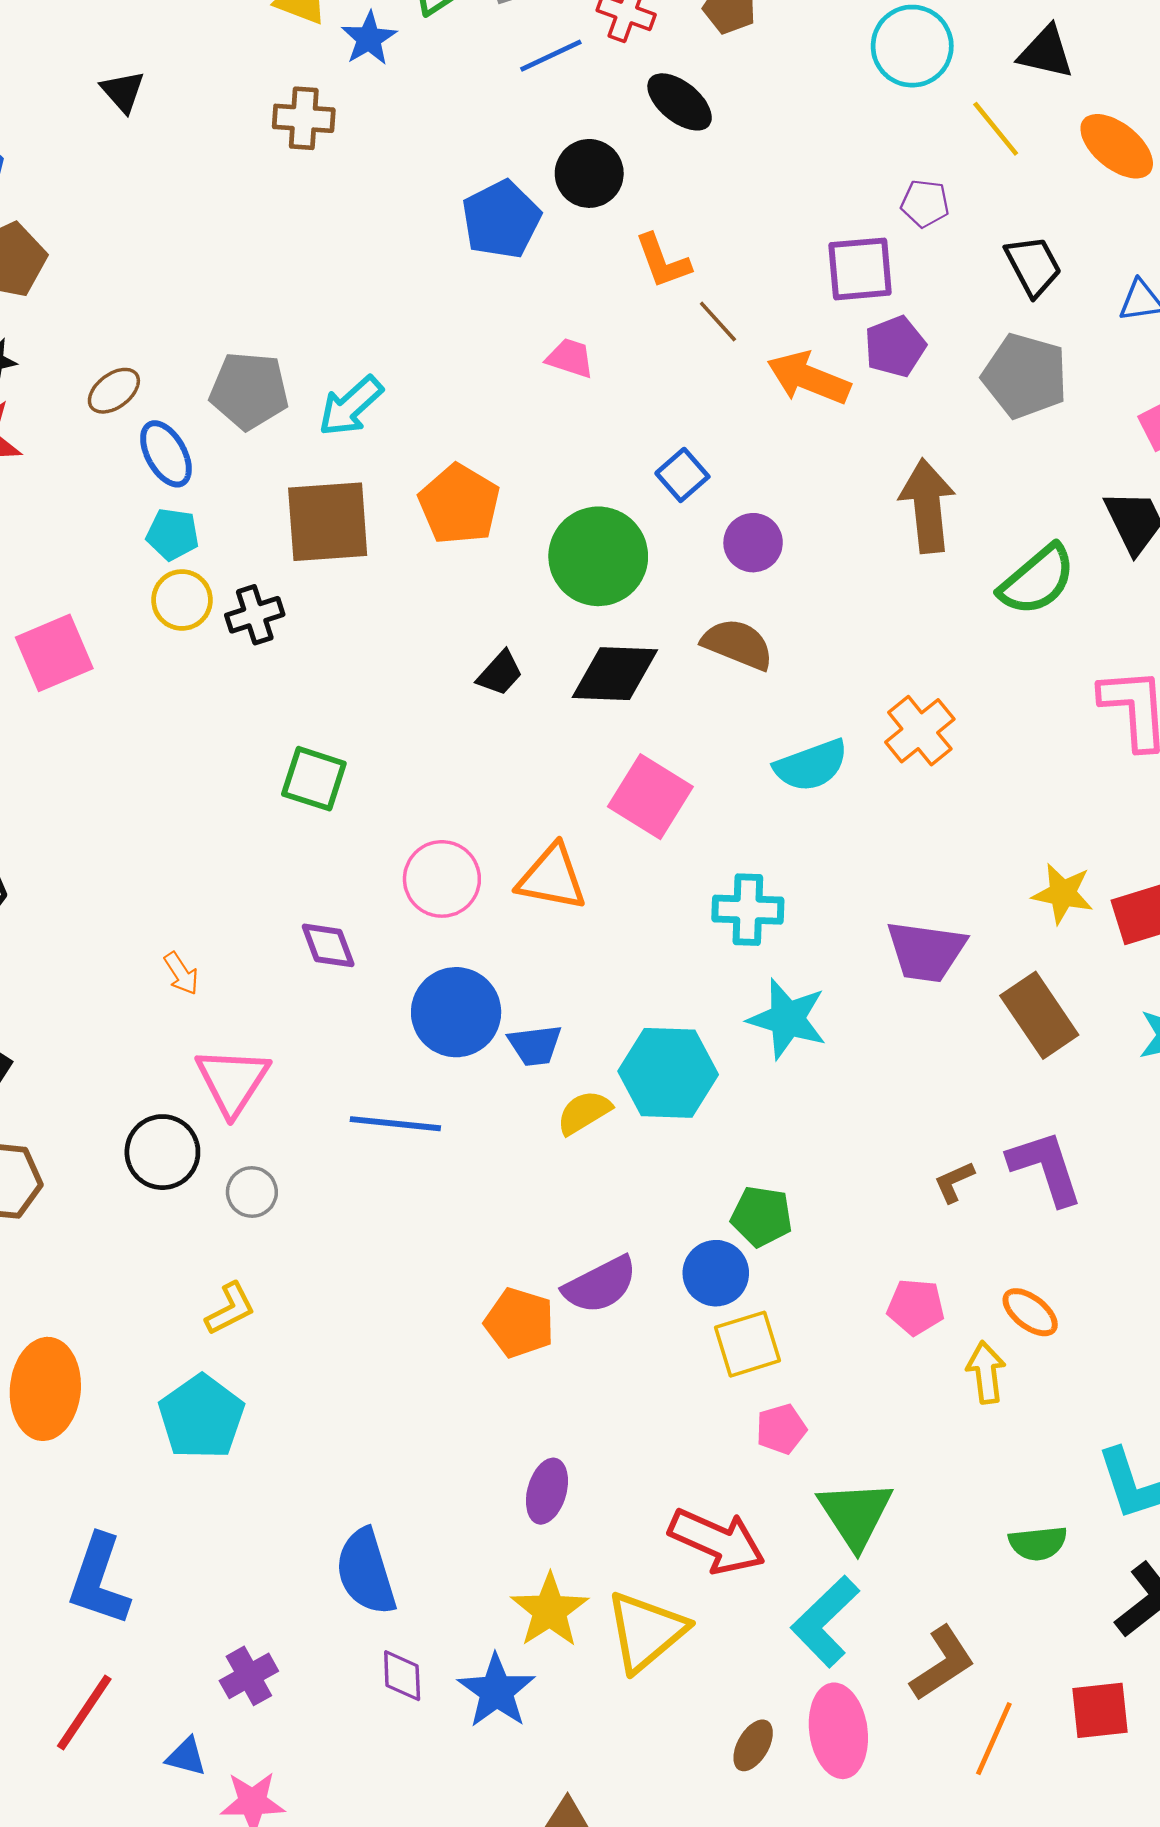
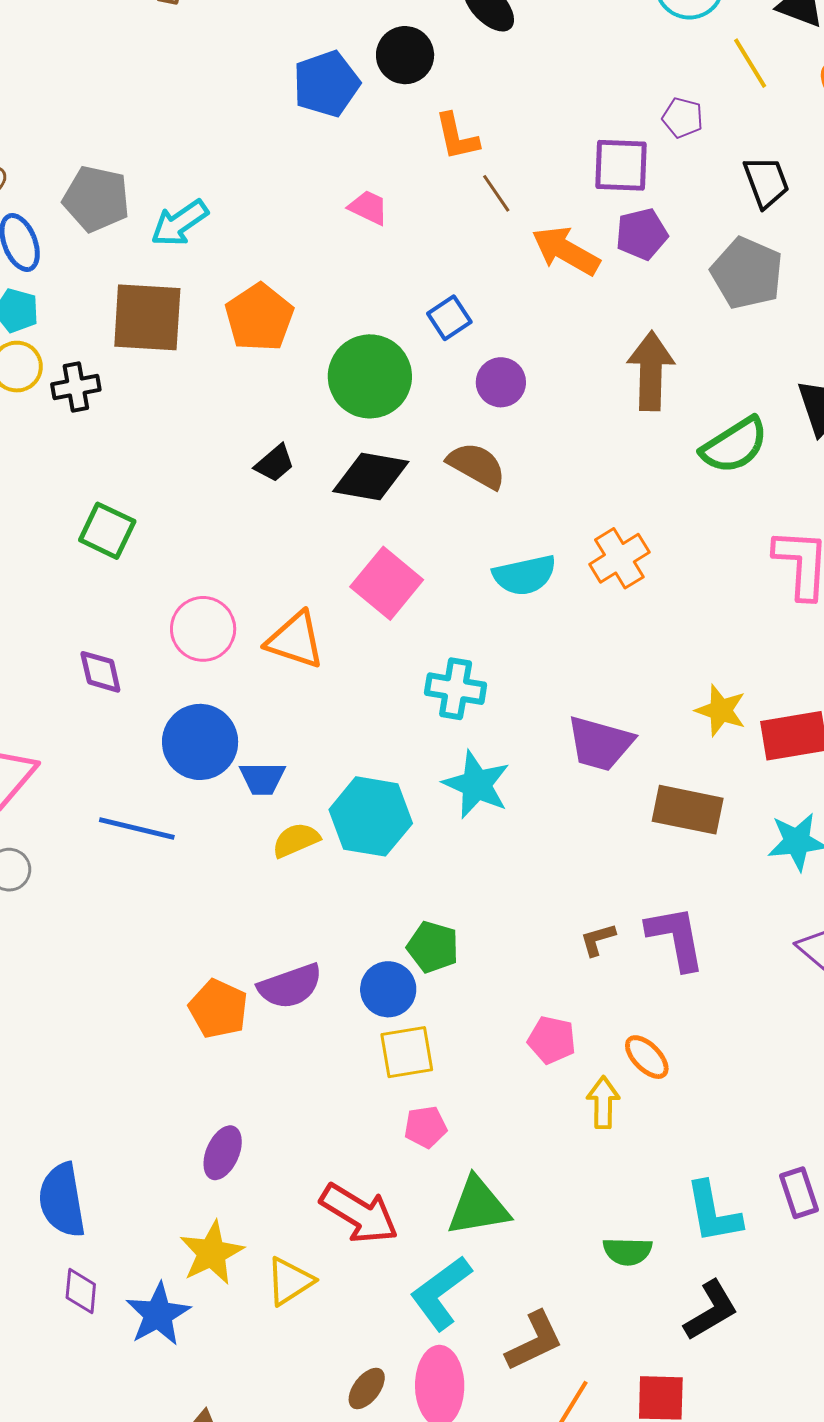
brown rectangle: (1039, 1015) -> (688, 810), turned -52
green triangle: (855, 1514) -> (478, 1207), turned 46
yellow triangle: (646, 1631) -> (290, 1281), size x0.7

